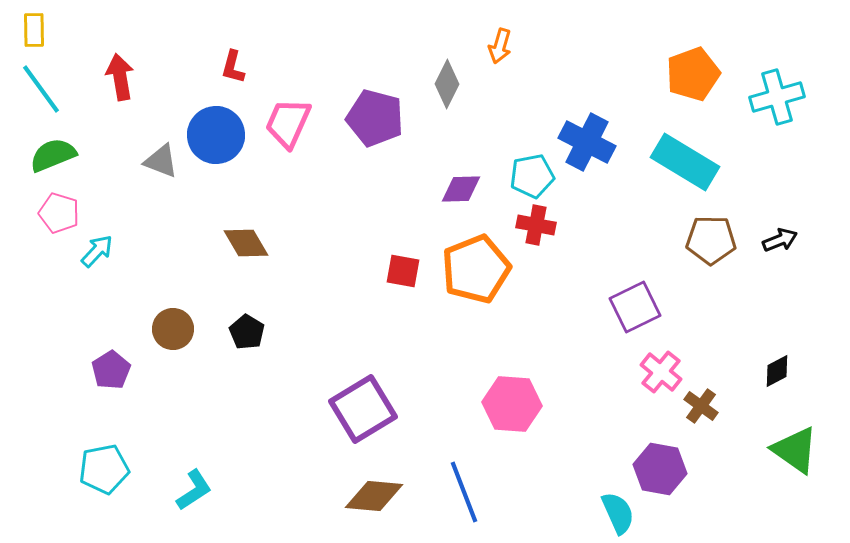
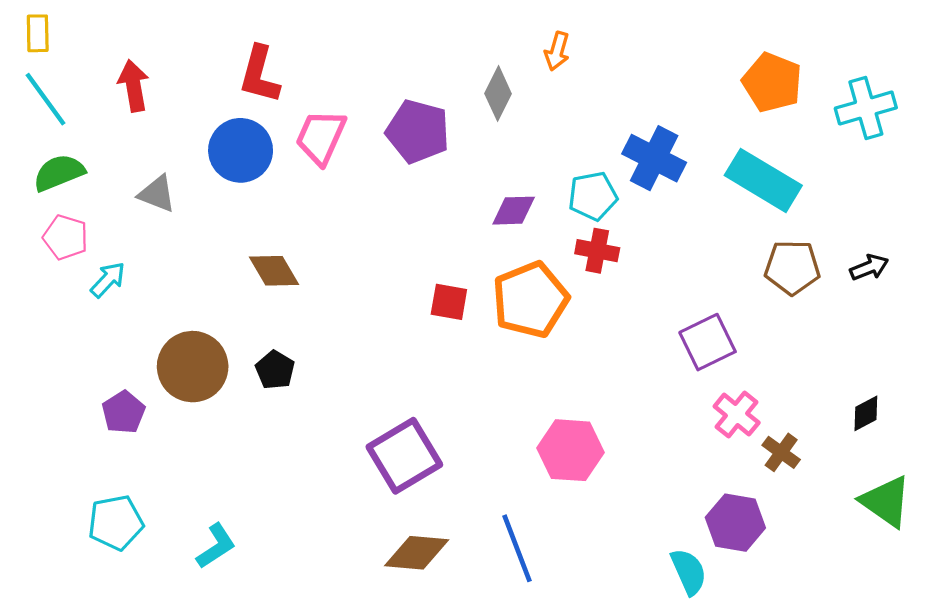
red L-shape: (233, 67) -> (259, 75), size x1.6
orange pentagon: (693, 74) -> (772, 82), turned -30
gray triangle: (161, 161) -> (157, 194), moved
brown circle: (173, 329) -> (193, 367), size x1.5

